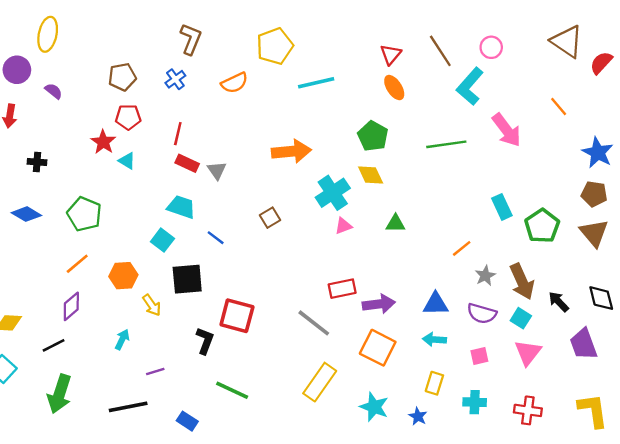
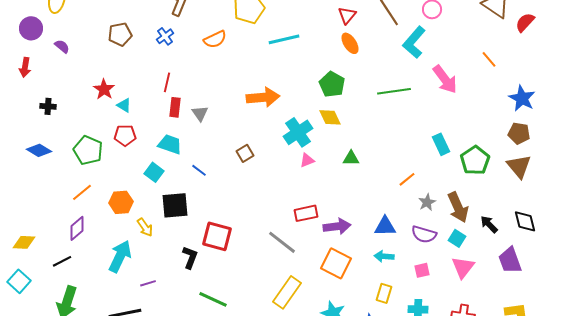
red pentagon: (128, 117) -> (125, 135), moved
red rectangle: (187, 163) -> (175, 107), turned 72
cyan arrow: (122, 339) -> (120, 256), size x1.8

